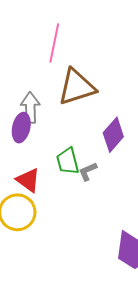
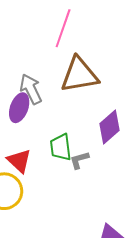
gray arrow: (30, 108) -> (31, 89), turned -32

